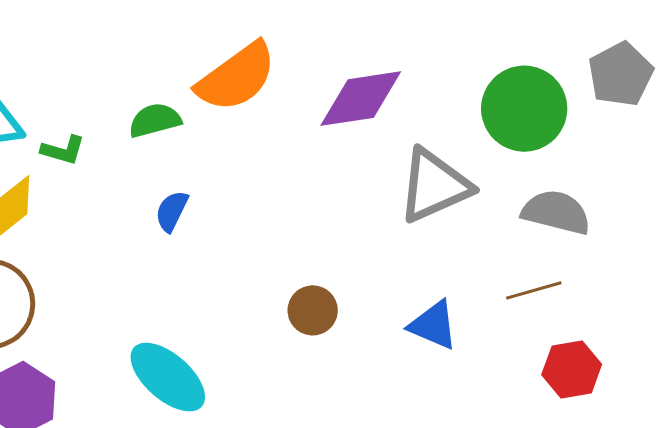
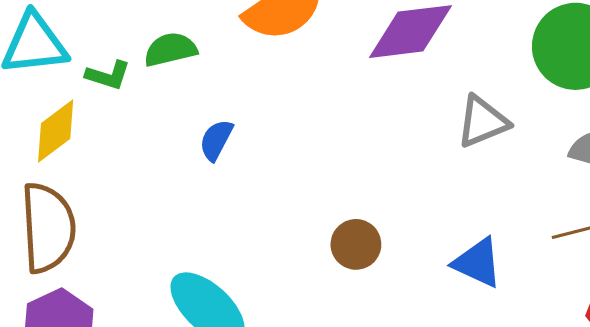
green semicircle: (155, 120) -> (170, 49), moved
gray triangle: (434, 186) -> (483, 122), size x0.7

